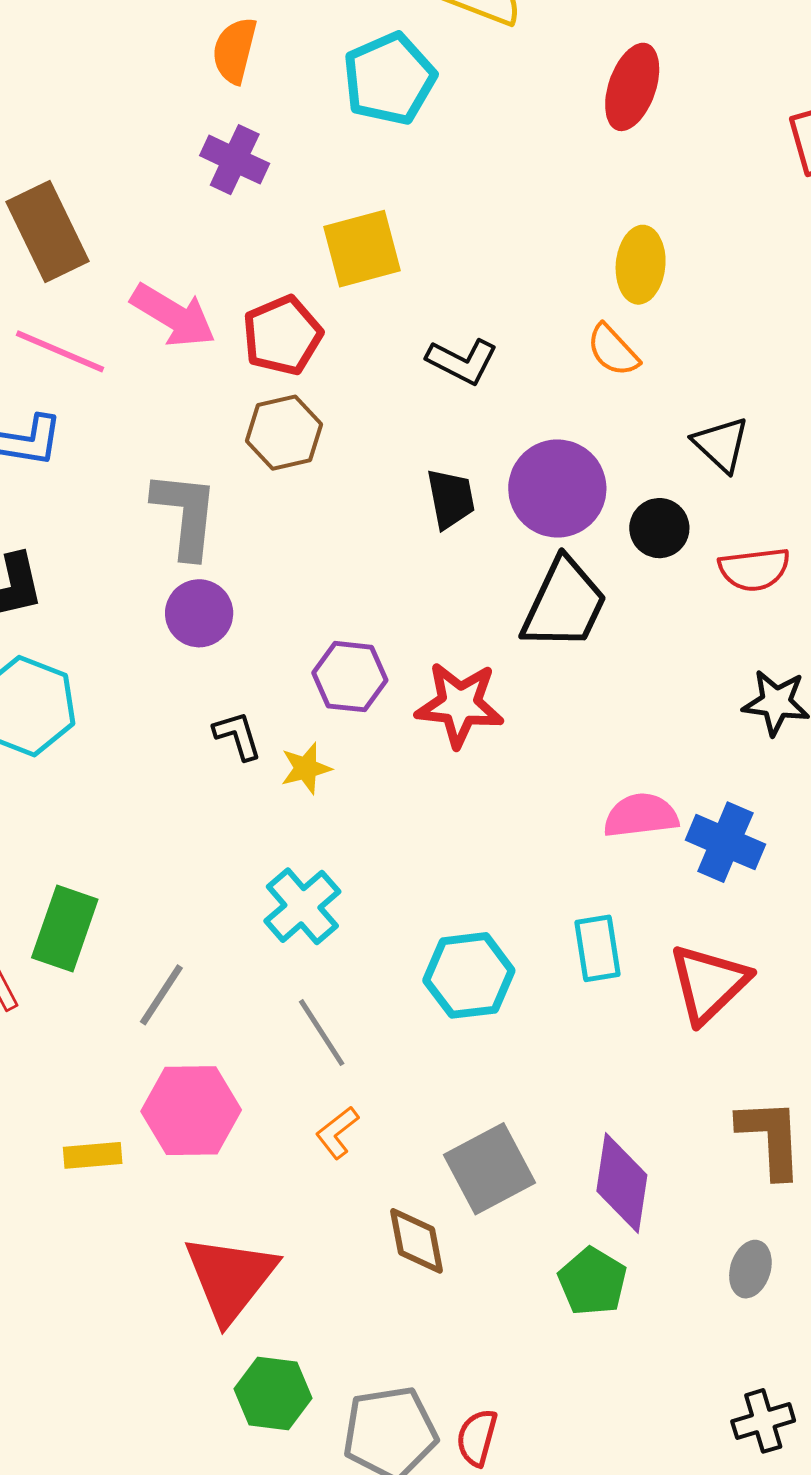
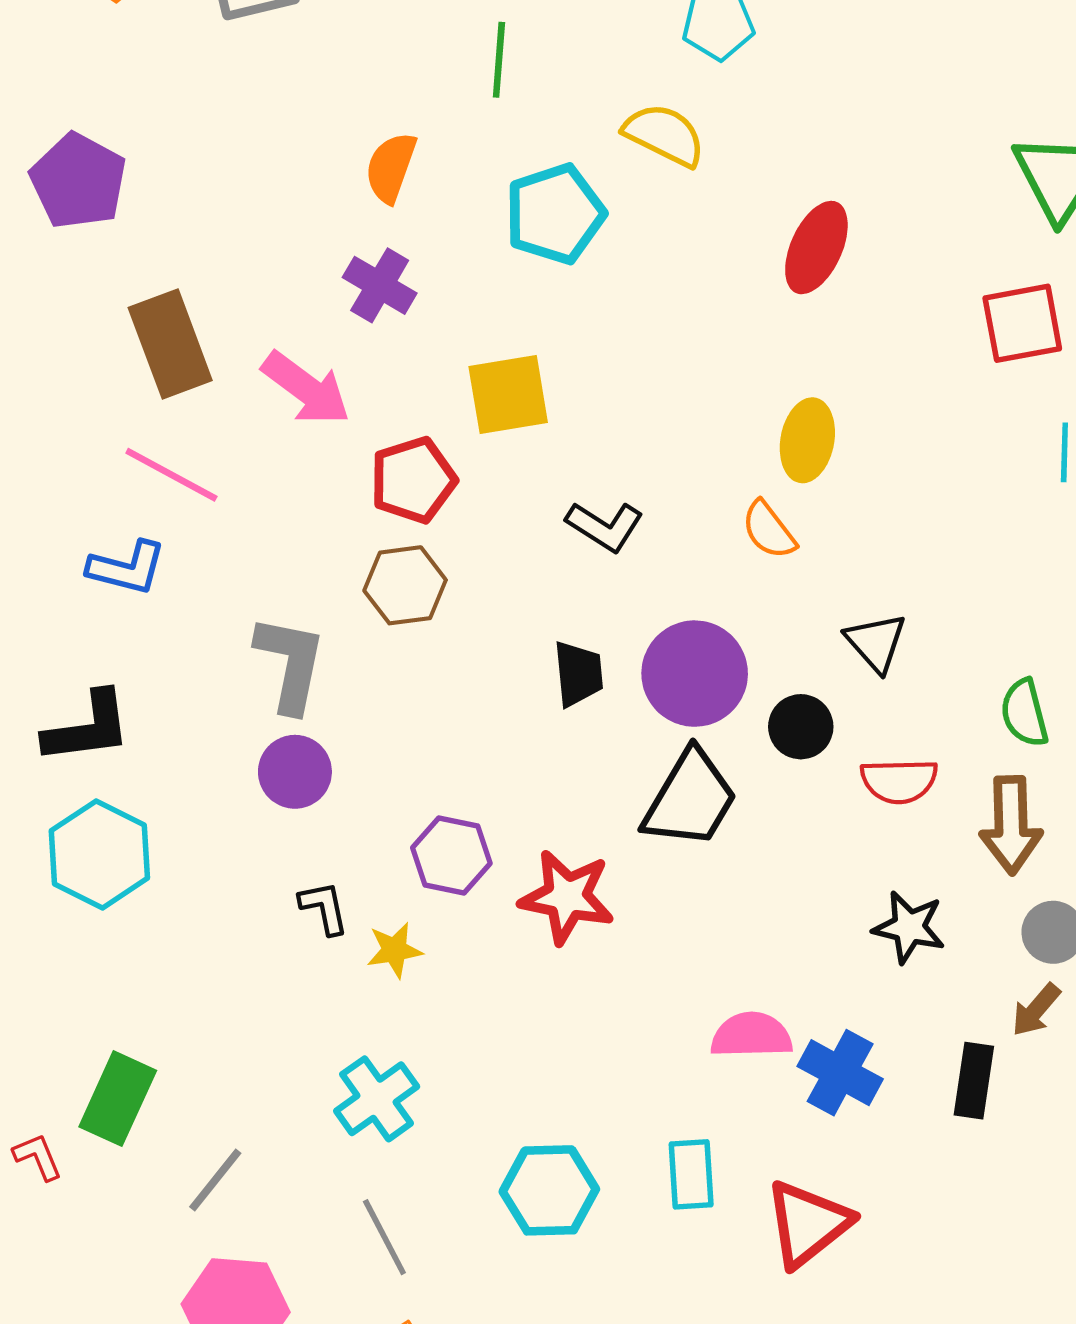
pink arrow: (173, 315) -> (306, 388), moved

